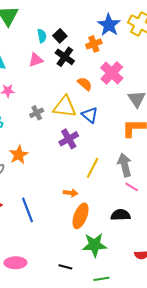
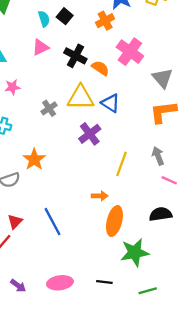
black cross: (65, 57) -> (75, 56), moved
gray arrow: (125, 165) -> (158, 156), size x0.7
pink ellipse: (15, 263) -> (60, 283), moved

